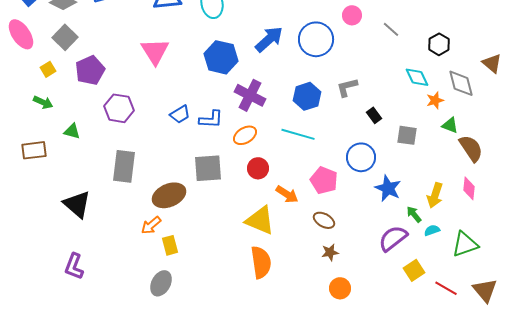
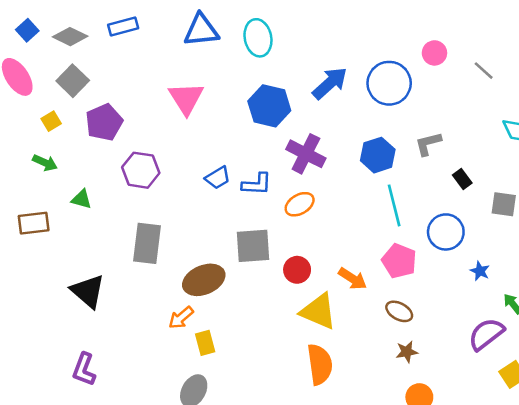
cyan line: (298, 134) -> (394, 205), moved, turned 60
red circle: (258, 168) -> (297, 270), moved
blue star: (388, 188) -> (480, 271), size x0.6

